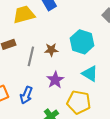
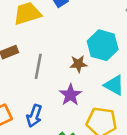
brown star: (51, 50) -> (78, 64), moved

